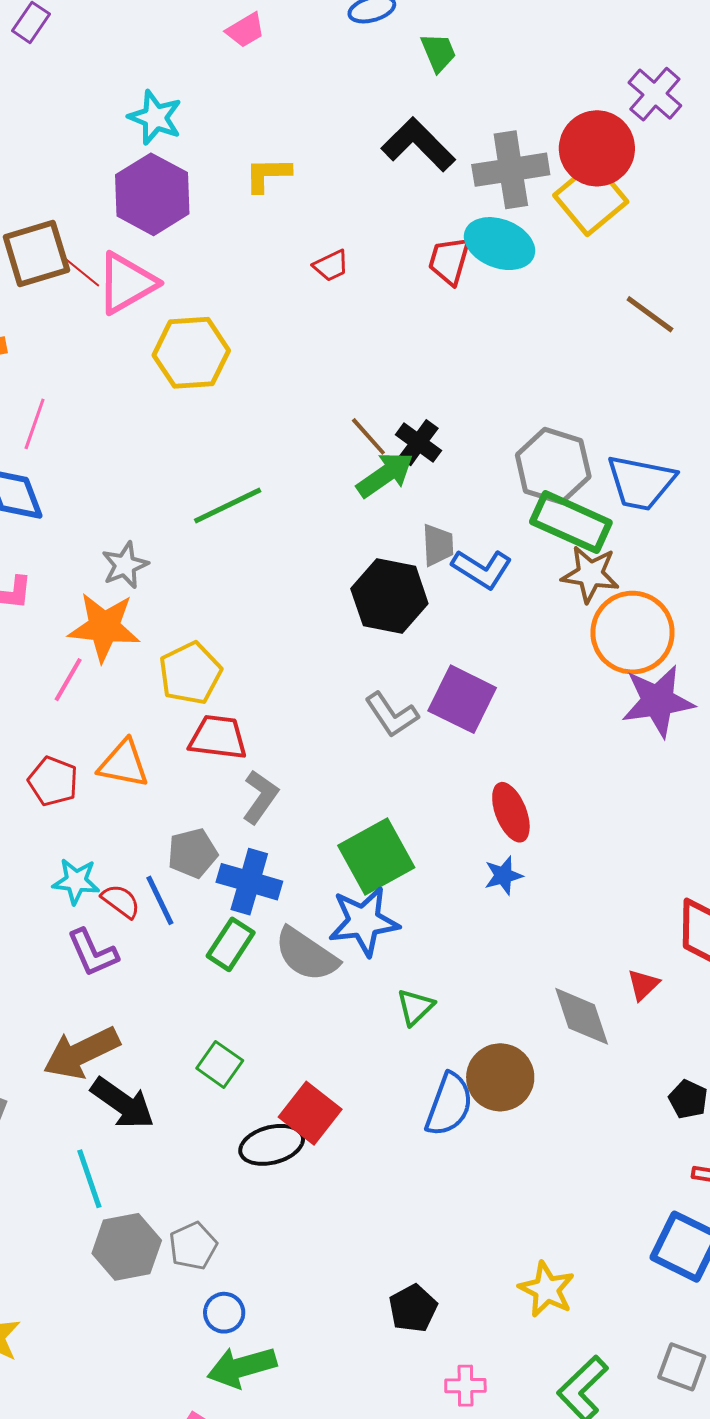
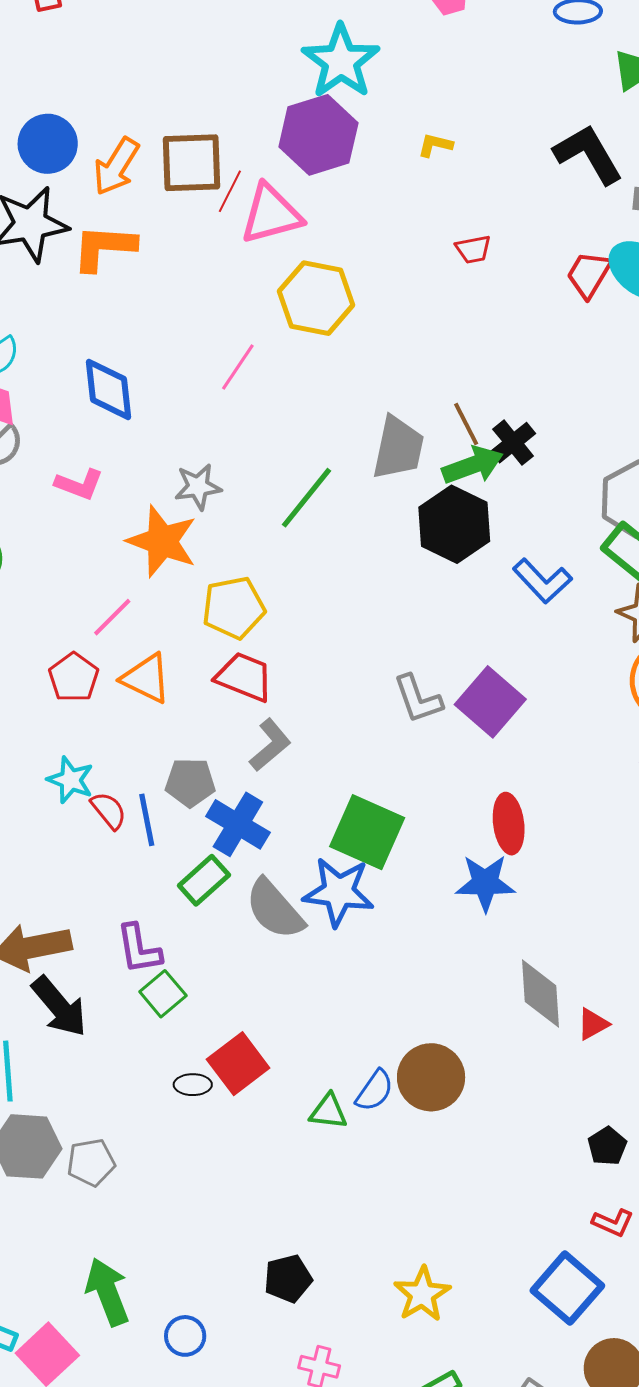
cyan star: (155, 117) -> (341, 61), size x1.4
yellow L-shape: (268, 175) -> (435, 145), size x0.7
red line: (81, 271) -> (230, 191), turned 63
pink line: (35, 424) -> (238, 367), moved
green line: (228, 506) -> (306, 498), moved, turned -40
gray trapezoid: (438, 545) -> (398, 448), moved, size x1.5
black hexagon: (389, 596) -> (454, 524), moved
pink line: (68, 680) -> (112, 617), moved
green square: (376, 856) -> (367, 832), turned 38
blue star: (503, 876) -> (485, 883), size x1.5
purple L-shape: (93, 953) -> (139, 949), moved
green triangle: (415, 1007) -> (328, 1112), moved, turned 36
gray diamond: (582, 1016) -> (541, 994), moved
blue semicircle: (449, 1105) -> (375, 1091), size x0.7
black ellipse: (272, 1145) -> (193, 1085), size x0.6
blue circle: (224, 1313) -> (185, 1336), moved
green arrow: (242, 1367) -> (107, 1292), turned 70

